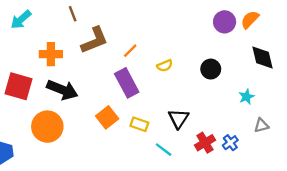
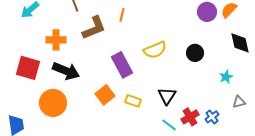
orange line: (130, 51) -> (122, 15), moved, turned -32
yellow semicircle: (165, 66) -> (155, 50), size x1.6
cyan line: (164, 150) -> (169, 125), moved

